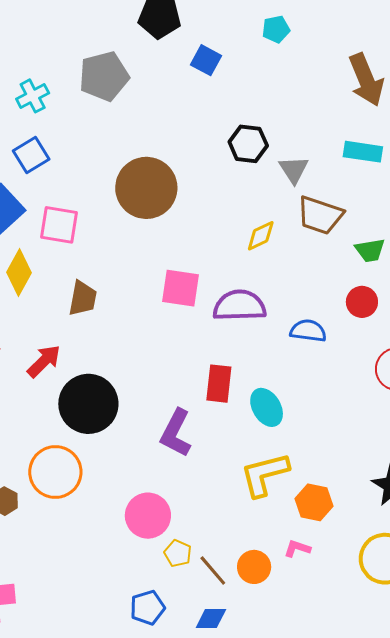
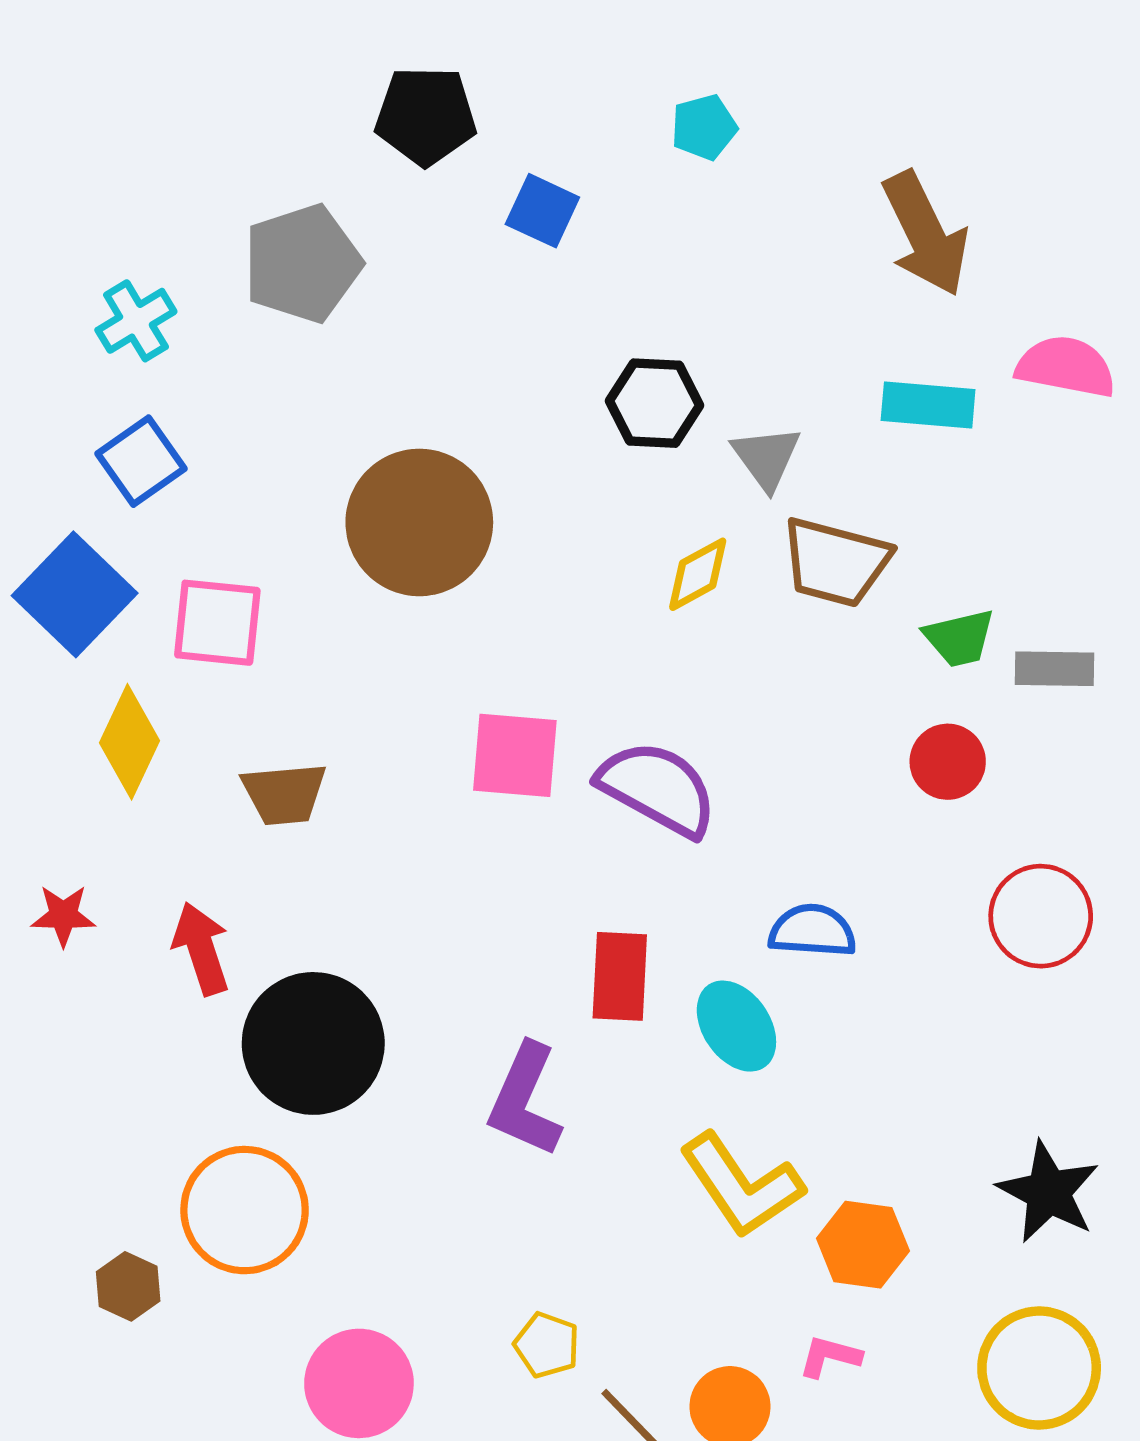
yellow diamond: (261, 236) -> (698, 574), moved
brown trapezoid: (83, 298) -> (284, 794), turned 78
purple semicircle: (240, 306) -> (658, 788), turned 34
blue semicircle: (308, 331) -> (812, 931), moved
red arrow: (44, 361) -> (201, 949), turned -60
yellow L-shape: (265, 474) -> (742, 1185), turned -106
pink circle: (148, 516) -> (359, 1383), moved
yellow pentagon: (178, 553) -> (547, 1345), moved

